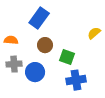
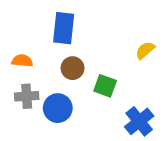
blue rectangle: (39, 18) -> (64, 28), turned -30
blue cross: (76, 80) -> (139, 121), moved, turned -30

